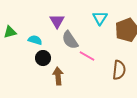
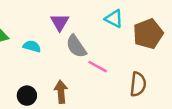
cyan triangle: (100, 18) -> (114, 19), turned -35
black circle: (43, 58) -> (27, 96), moved

